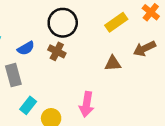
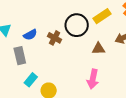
black circle: (63, 23) -> (77, 25), moved
pink arrow: (87, 104) -> (93, 79), moved

